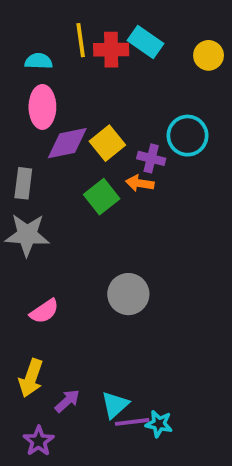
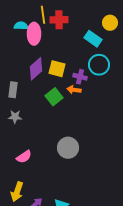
cyan rectangle: (146, 42) -> (93, 39), moved
pink ellipse: (42, 107) -> (34, 34), moved
purple diamond: (67, 143) -> (36, 69), turned -30
yellow square: (107, 143) -> (57, 69), turned -36
gray star: (27, 235) -> (15, 117), size x0.6

